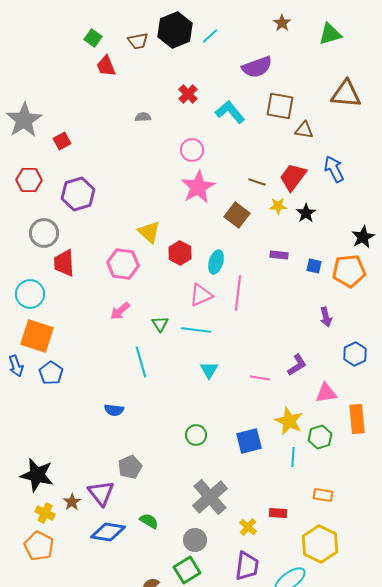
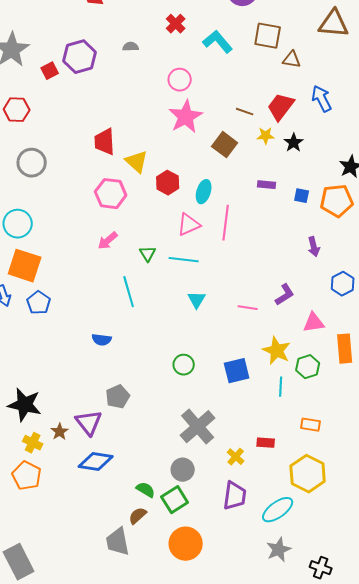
purple hexagon: (78, 194) -> (80, 57), moved
red trapezoid: (64, 263) -> (105, 142), moved
green semicircle: (149, 521) -> (146, 490), moved

